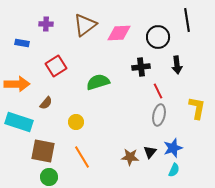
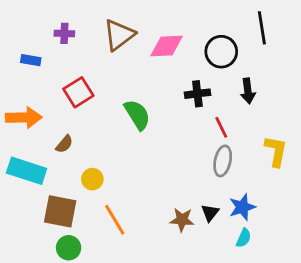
green semicircle: (98, 82) -> (137, 115), turned 75
yellow circle: (76, 122) -> (92, 179), moved

